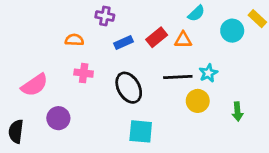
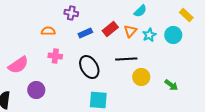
cyan circle: (232, 31) -> (173, 35), moved
orange triangle: (183, 40) -> (130, 31), turned -48
cyan star: (208, 73) -> (149, 35), moved
green arrow: (237, 112) -> (171, 85), turned -48

